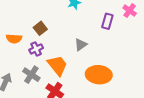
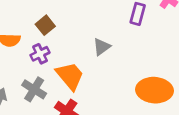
orange ellipse: (99, 75) -> (155, 90), moved

